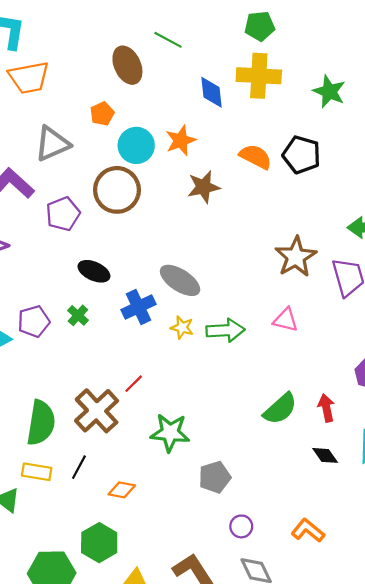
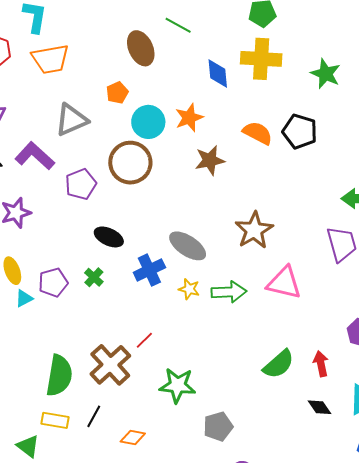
brown star: (296, 257) -> (254, 230), moved
pink triangle: (286, 320) -> (284, 283), size x1.5

